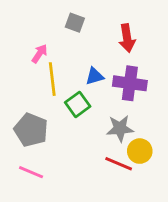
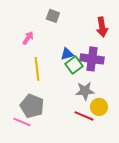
red arrow: (127, 38) -> (102, 27), moved
yellow line: (52, 79) -> (37, 69), moved
green square: (78, 104) -> (74, 65), moved
gray pentagon: (31, 130) -> (32, 106), moved

